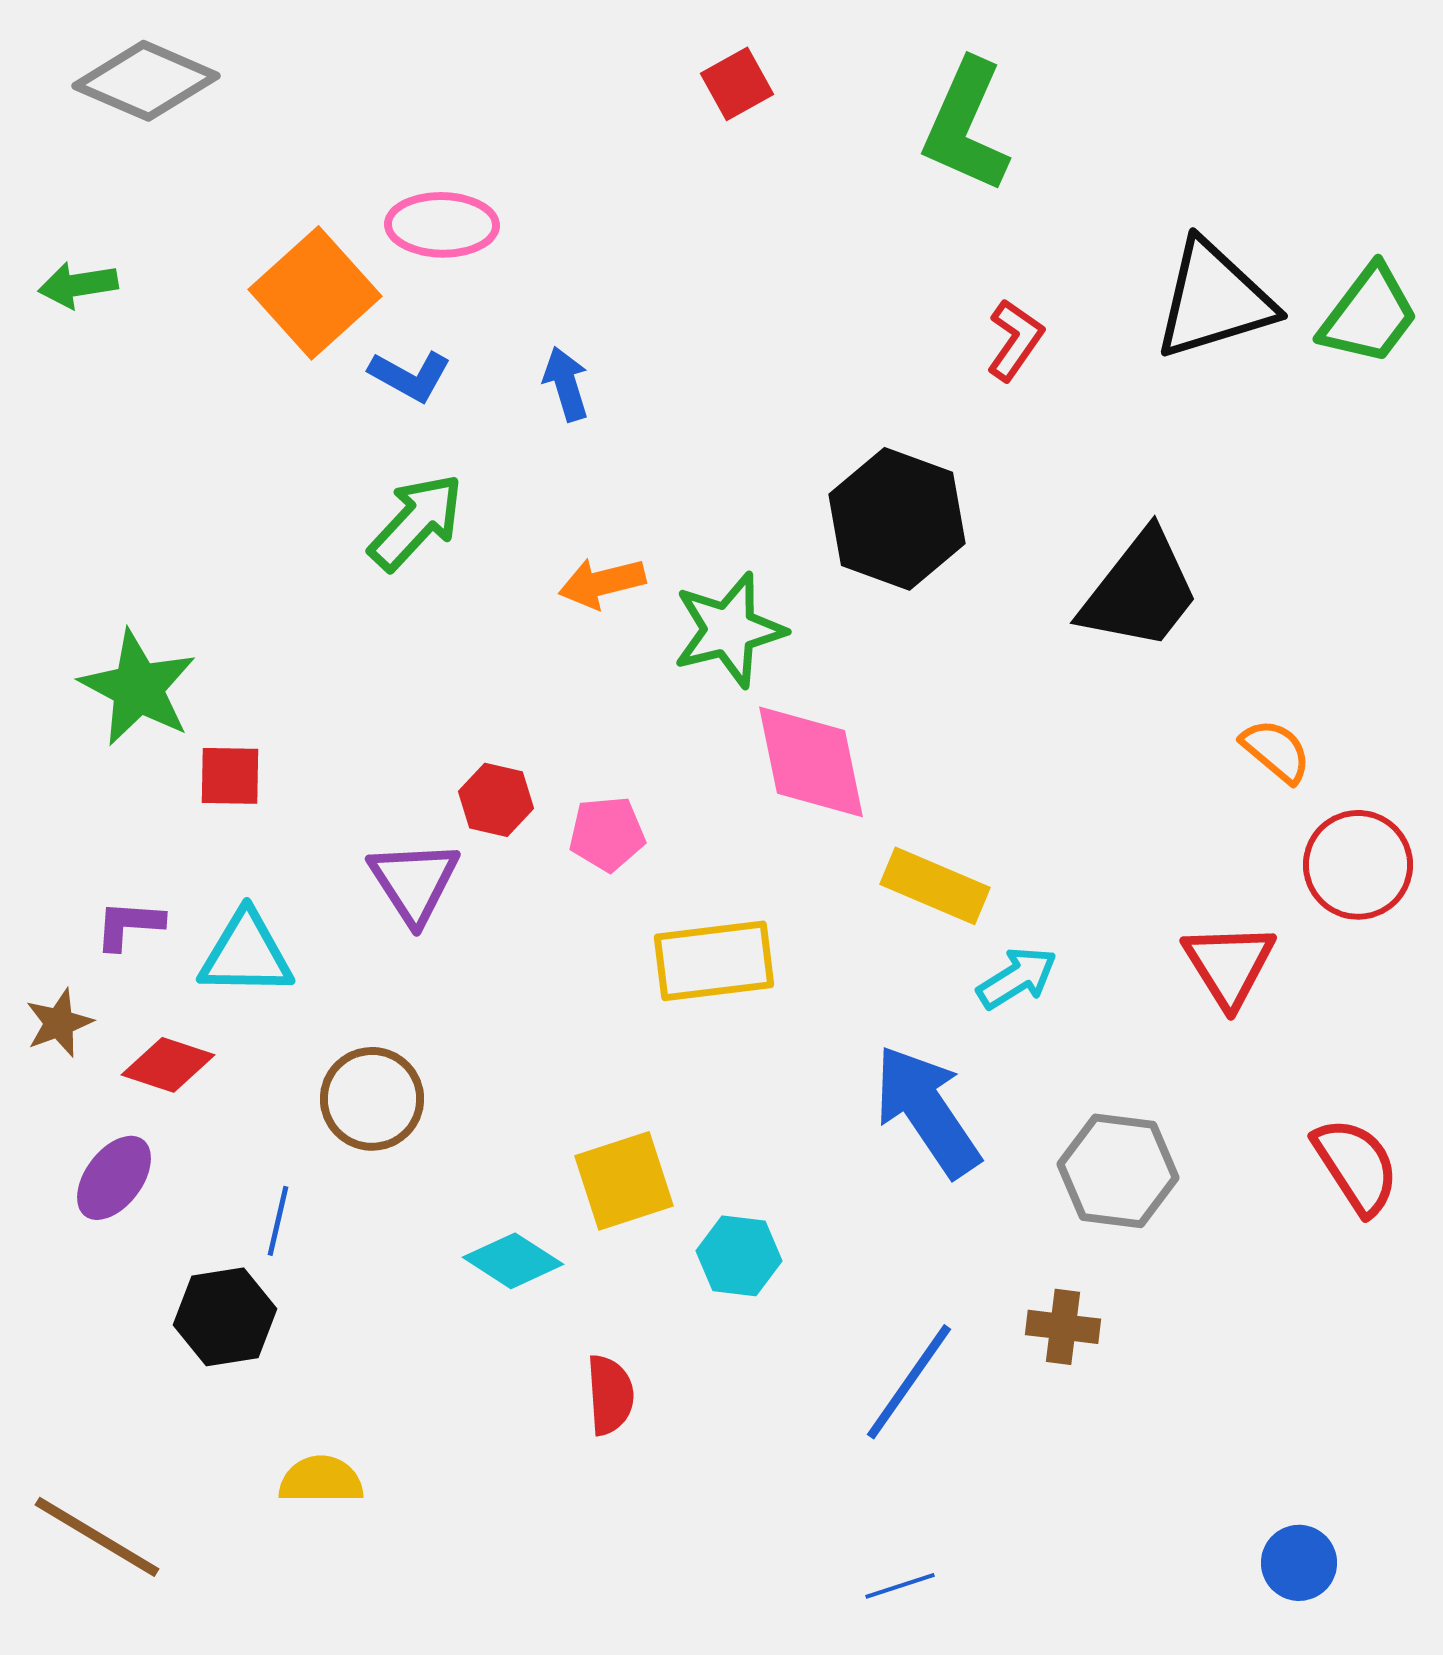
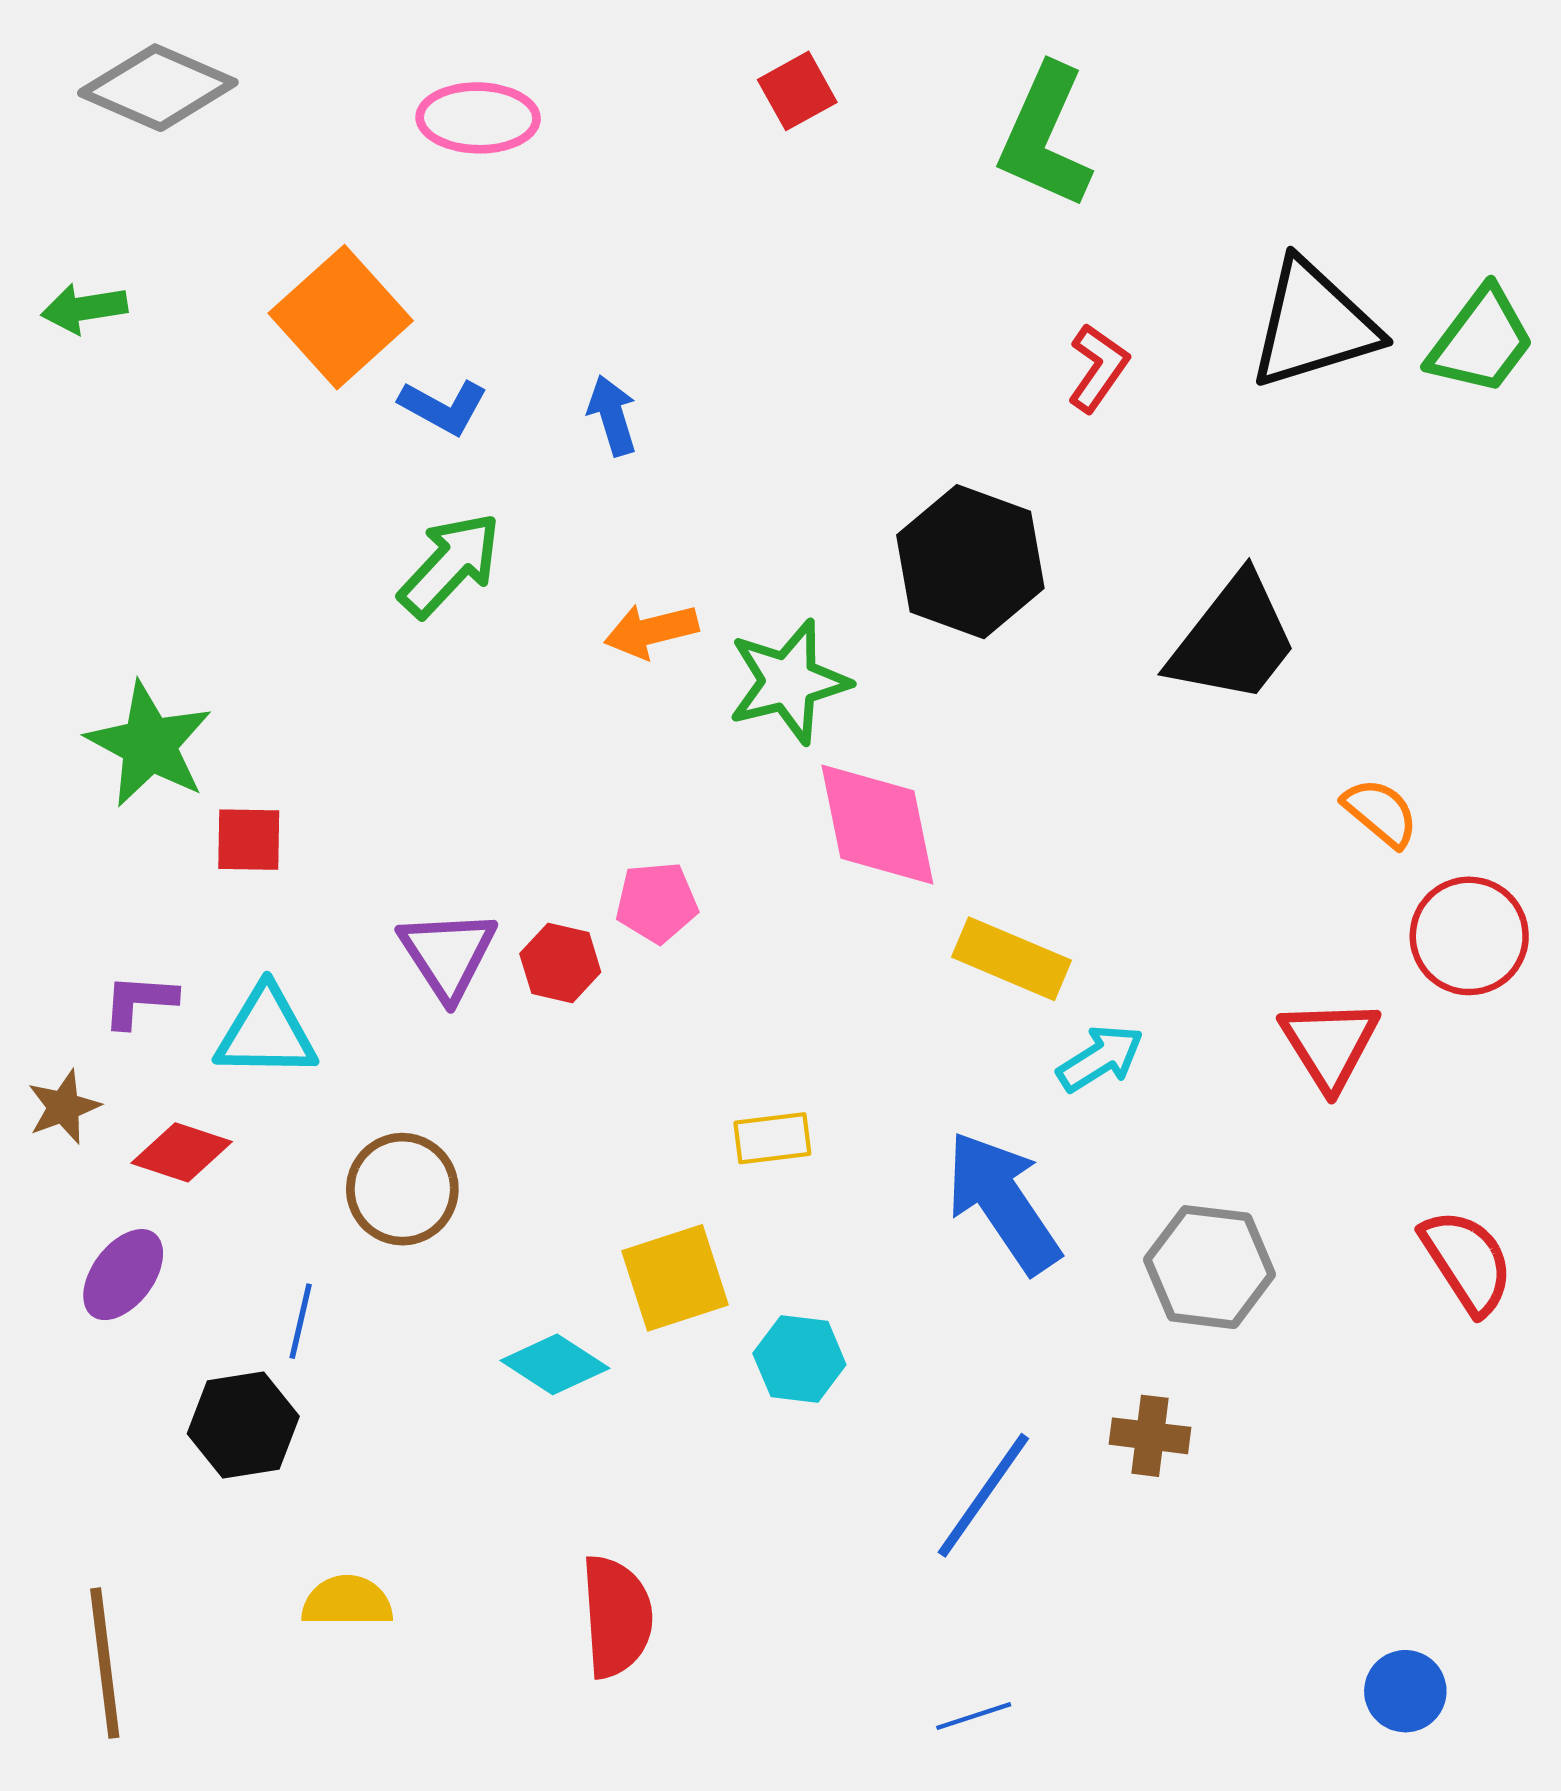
pink ellipse: (442, 225) -> (478, 118), moved
red hexagon: (496, 800) -> (560, 963), moved
yellow rectangle: (714, 961) -> (772, 1138), moved, size x0.6
red semicircle: (610, 1395) -> (617, 1617), moved, size x1.4
brown line: (97, 1537) -> (105, 1663), turned 52

